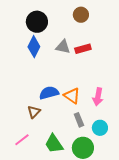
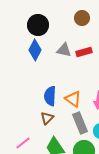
blue semicircle: (49, 93) -> (50, 96), turned -72
brown triangle: (34, 112) -> (47, 118), moved
gray rectangle: (79, 120) -> (80, 123), size x1.5

